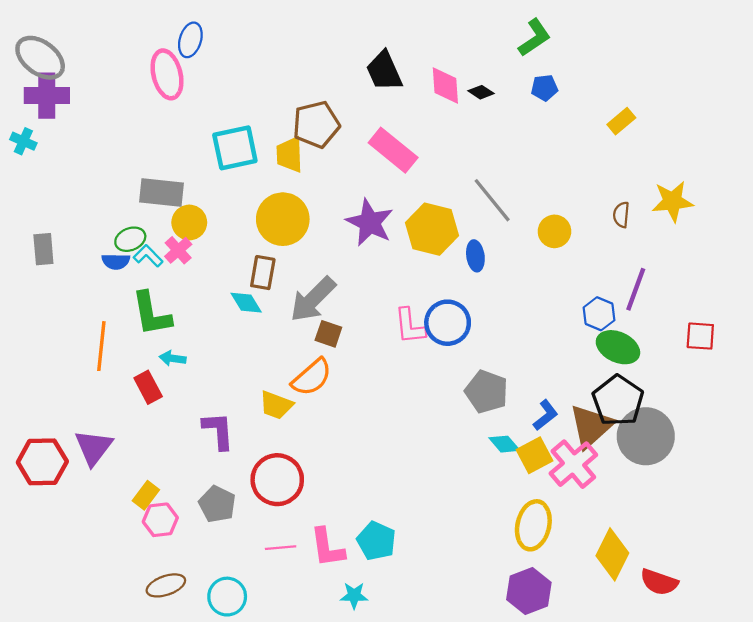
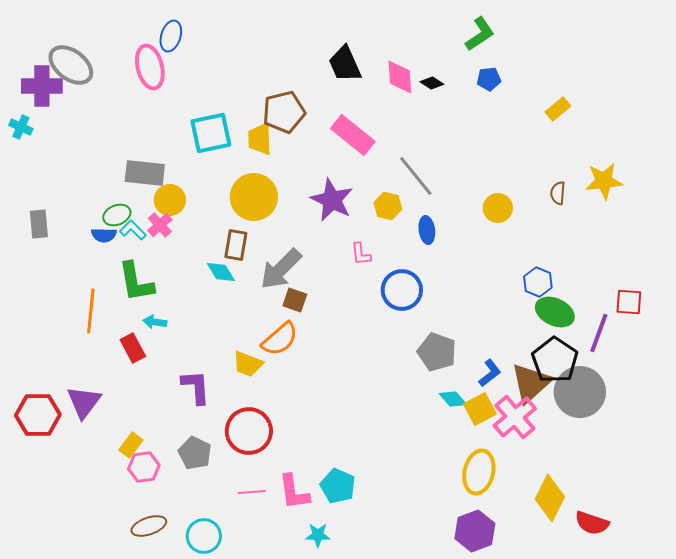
gray ellipse: (40, 58) -> (71, 65), moved
gray line: (492, 200) -> (416, 176), moved
yellow hexagon: (432, 229) -> (388, 206), size x0.6
purple line: (636, 289) -> (599, 333), moved
pink L-shape: (410, 326) -> (361, 254), moved, size x0.7

